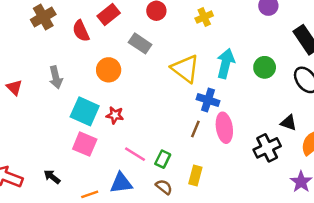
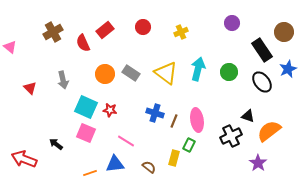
gray rectangle: (140, 43) -> (131, 73), moved
blue cross: (208, 100) -> (155, 113), moved
green rectangle: (163, 159) -> (189, 145), moved
black arrow: (52, 177) -> (56, 144), moved

